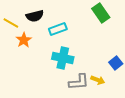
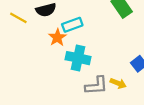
orange star: (24, 40) -> (57, 37), moved

